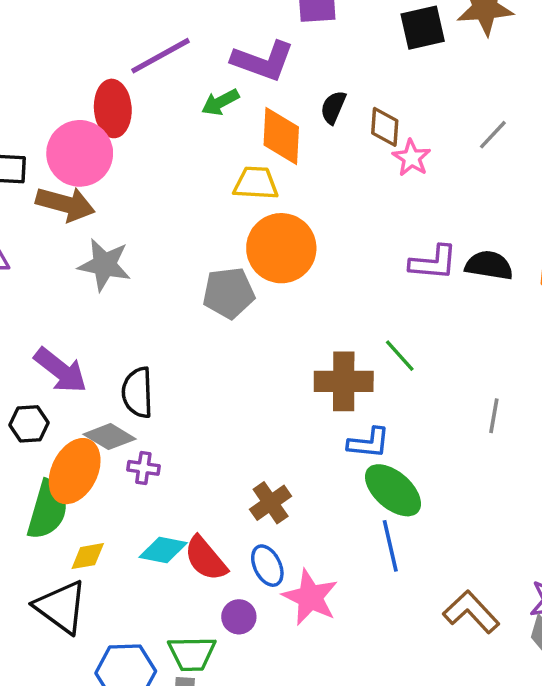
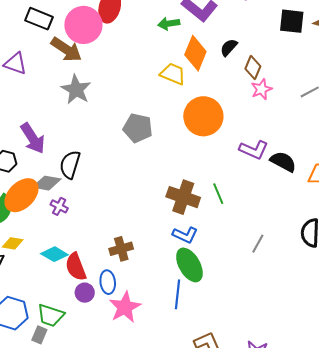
orange circle: (281, 248) -> (203, 116), moved
gray diamond: (110, 437) -> (47, 183), turned -40
purple circle: (239, 617) -> (85, 293), moved

